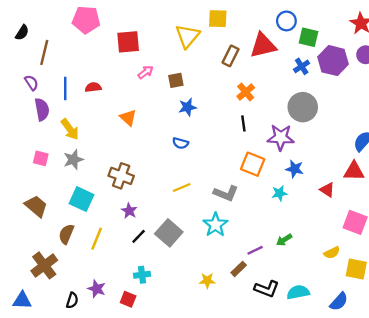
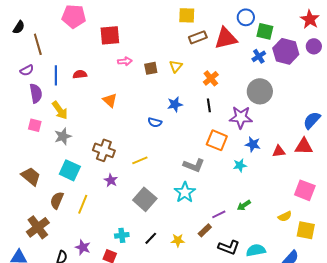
yellow triangle: (187, 36) -> (176, 66), moved, size x0.6
brown line: (44, 52) -> (38, 44), turned -30
brown rectangle: (231, 56) -> (198, 37), moved, turned 42
pink arrow: (146, 72) -> (125, 61), turned 32
purple semicircle: (31, 83) -> (27, 70), turned 96
blue star: (187, 107) -> (175, 104), moved
pink square: (41, 158) -> (35, 125), moved
yellow line: (182, 187) -> (140, 160), moved
red triangle: (327, 190) -> (279, 151), moved, turned -40
black line: (139, 236) -> (151, 238), moved

